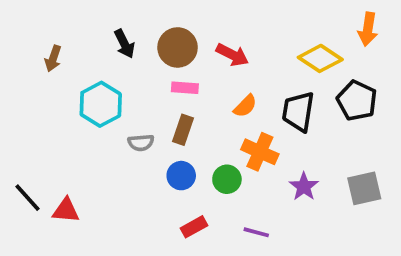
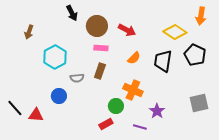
black arrow: (124, 44) -> (72, 13), moved
orange cross: (260, 152) -> (133, 90), moved
blue circle: (181, 176) -> (59, 96), moved
green circle: (227, 179) -> (116, 106), moved
purple star: (304, 187) -> (157, 111), moved

